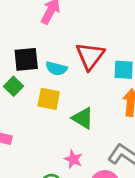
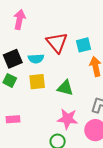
pink star: (73, 159) -> (68, 119), size x1.5

